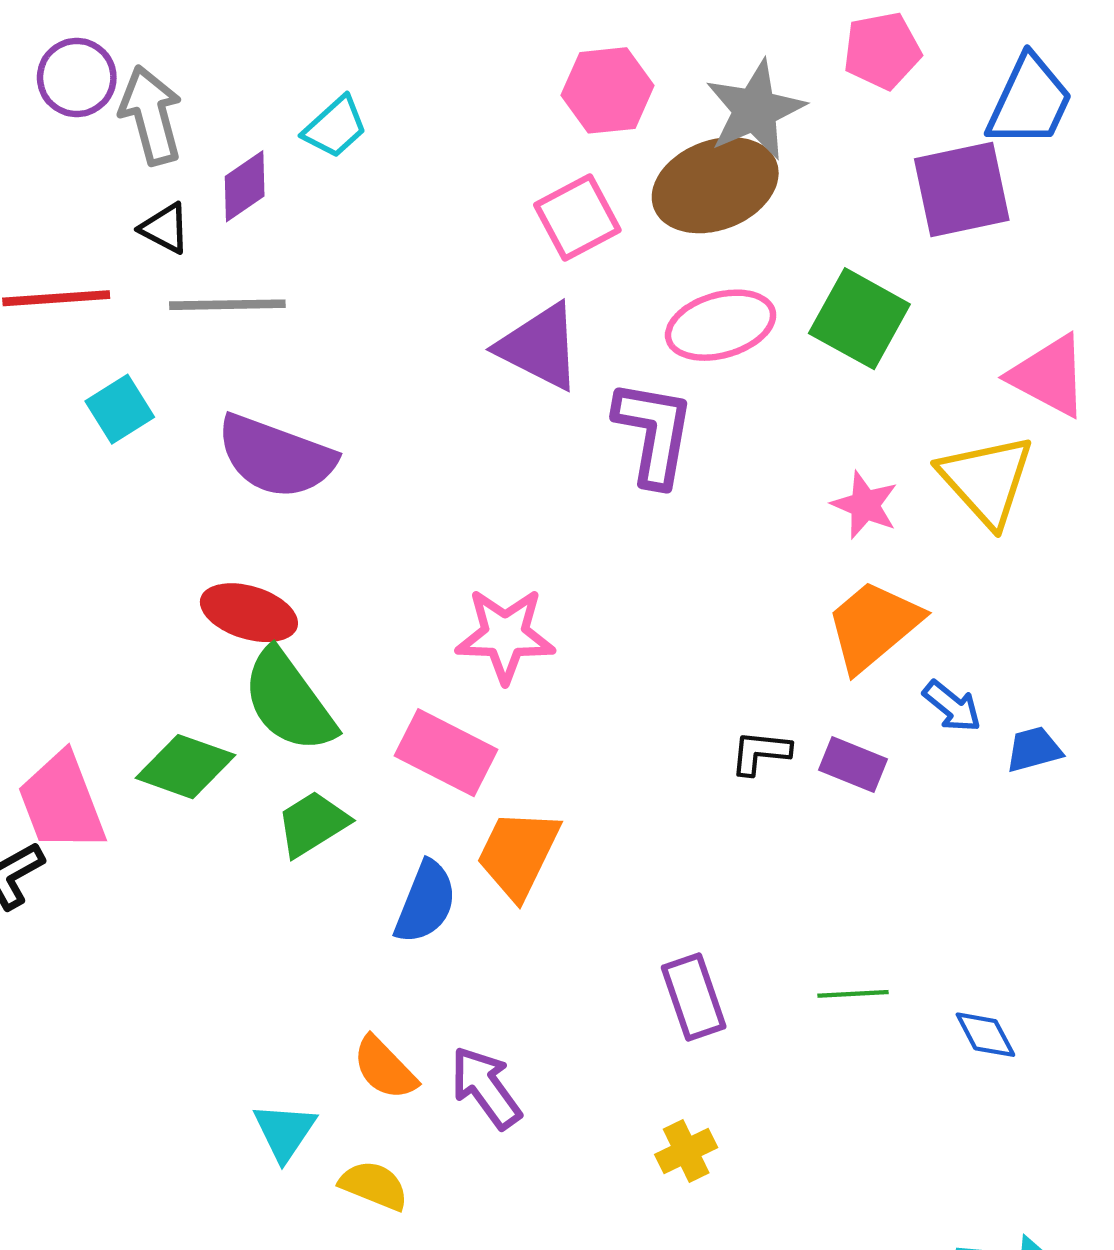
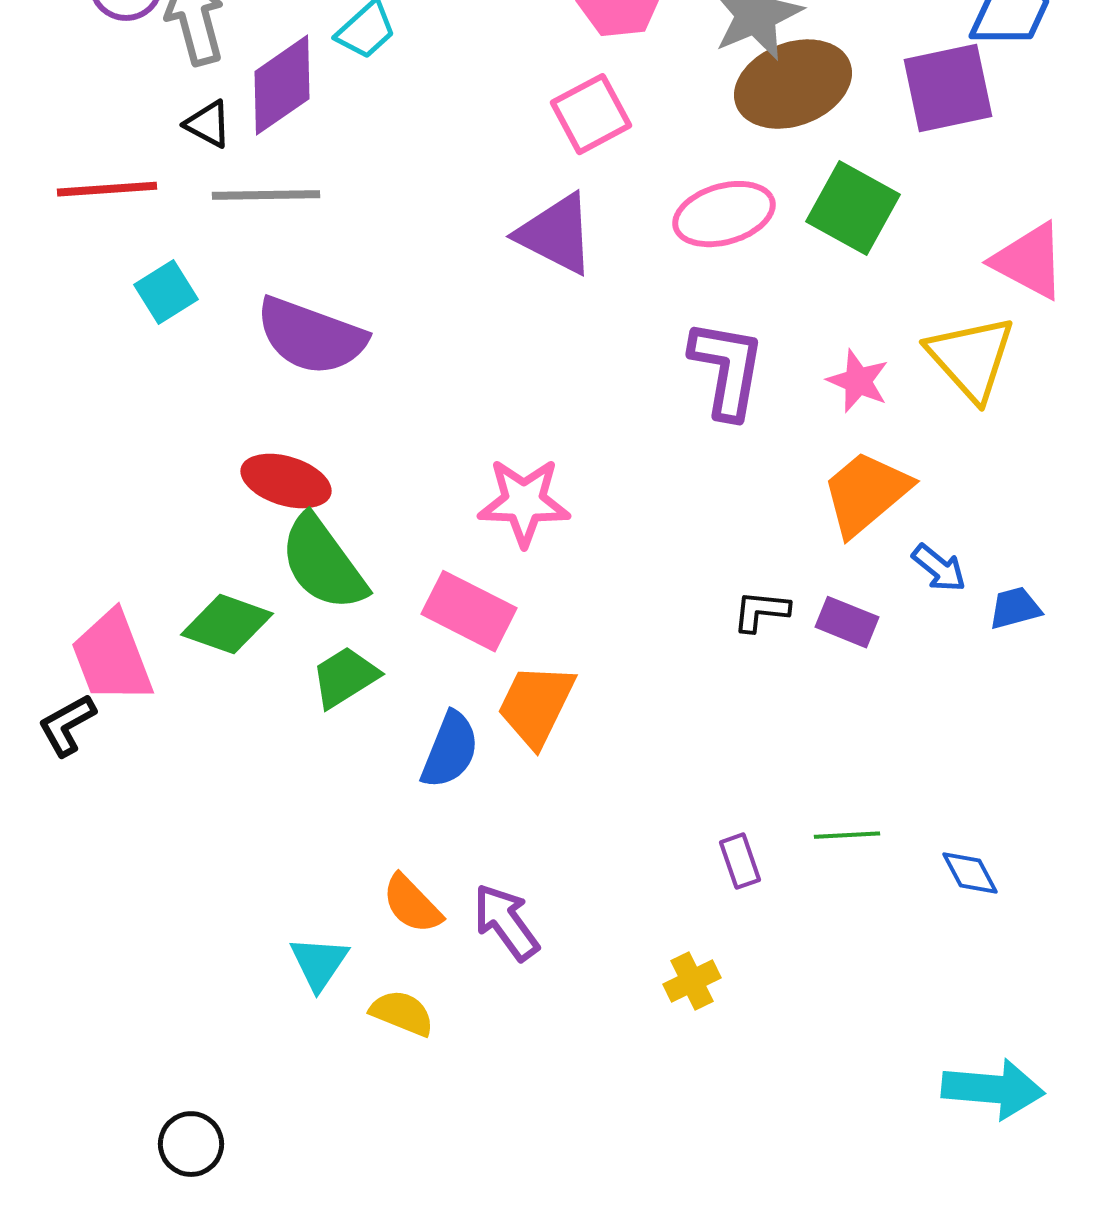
brown ellipse: (715, 185) -> (793, 84), moved
purple diamond: (245, 186) -> (282, 85), size x1.5
purple L-shape: (654, 433) -> (727, 369), moved
purple rectangle: (694, 997) -> (740, 861), moved, size x0.7

